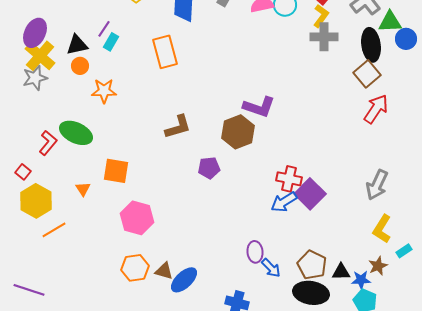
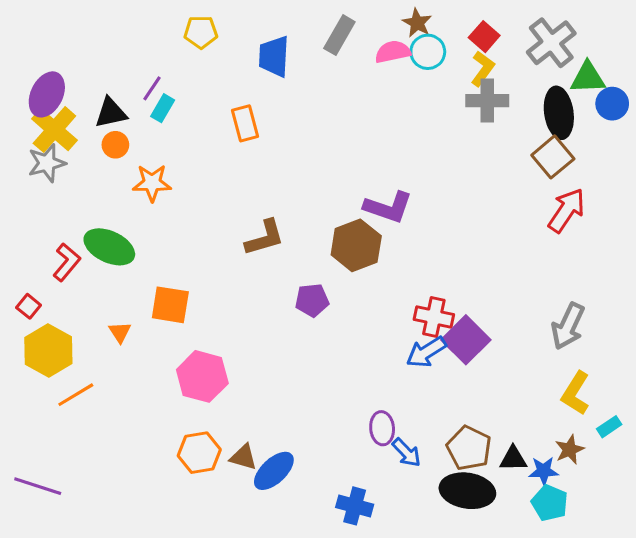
orange rectangle: (165, 52) -> (245, 123), size x0.7

